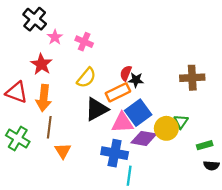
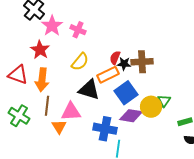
pink star: (55, 37) -> (52, 26), size x1.5
brown cross: (192, 78) -> (142, 62), moved
black triangle: (97, 109) -> (89, 90), turned 45
pink triangle: (122, 123) -> (71, 112), moved

